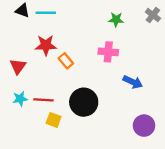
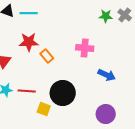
green star: (116, 20) -> (106, 16), moved
yellow square: (54, 120) -> (44, 109), moved
purple circle: (144, 126) -> (106, 114), moved

